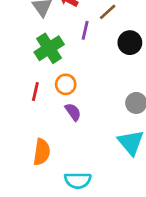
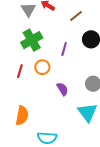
purple line: (85, 30) -> (64, 49), moved
purple semicircle: (73, 112) -> (62, 89), moved

